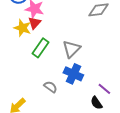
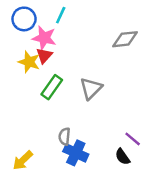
blue cross: (73, 74) -> (76, 153), moved
gray semicircle: (50, 87) -> (64, 136), turned -120

